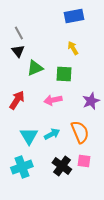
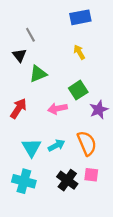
gray line: (19, 33) -> (30, 35), moved
green square: (64, 74) -> (78, 90), moved, turned -36
cyan cross: (22, 167) -> (24, 181), turned 35

